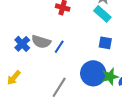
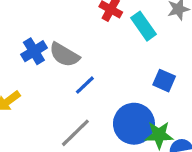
cyan rectangle: (102, 14) -> (143, 26), moved
blue line: (59, 47) -> (85, 85), moved

